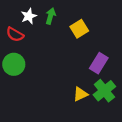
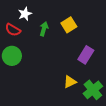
green arrow: (51, 16) -> (44, 29), moved
green cross: (104, 91) -> (93, 90), moved

